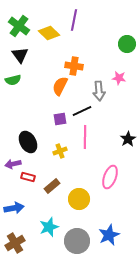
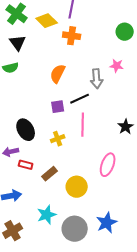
orange cross: (74, 66) -> (72, 36), moved

